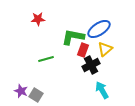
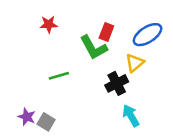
blue ellipse: (99, 29) -> (148, 35), moved
green L-shape: (73, 37) -> (94, 47), turned -130
red rectangle: (83, 50) -> (106, 32), moved

